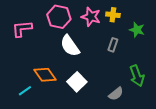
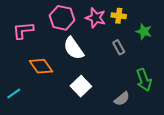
gray rectangle: (113, 45) -> (119, 47), turned -48
orange diamond: (45, 75) -> (41, 66), moved
cyan line: (25, 91) -> (14, 93), moved

